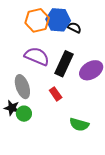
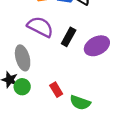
black rectangle: (64, 64) -> (69, 37), size x0.7
red rectangle: (56, 94) -> (56, 90), moved

